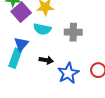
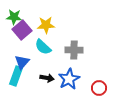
cyan semicircle: (42, 29) -> (43, 47), turned 30
blue star: (68, 73) -> (69, 79), moved

